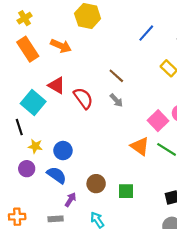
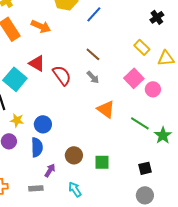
blue line: (146, 33) -> (94, 14), moved
pink square: (158, 121) -> (134, 78), moved
orange triangle: (140, 146) -> (106, 109), moved
blue semicircle: (57, 175) -> (37, 147), turned 54

